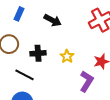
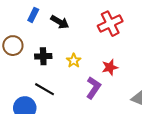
blue rectangle: (19, 14) -> (33, 15), moved
black line: (25, 75) -> (45, 89), moved

